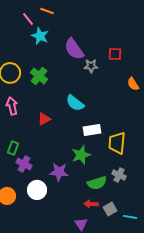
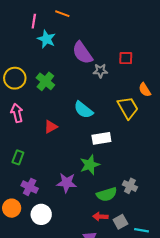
orange line: (47, 11) -> (62, 14), moved
pink line: (28, 19) -> (34, 21), turned 48
yellow trapezoid: (117, 143) -> (128, 108), moved, turned 145
purple cross: (24, 164) -> (30, 187), moved
white circle: (37, 190) -> (41, 214), moved

